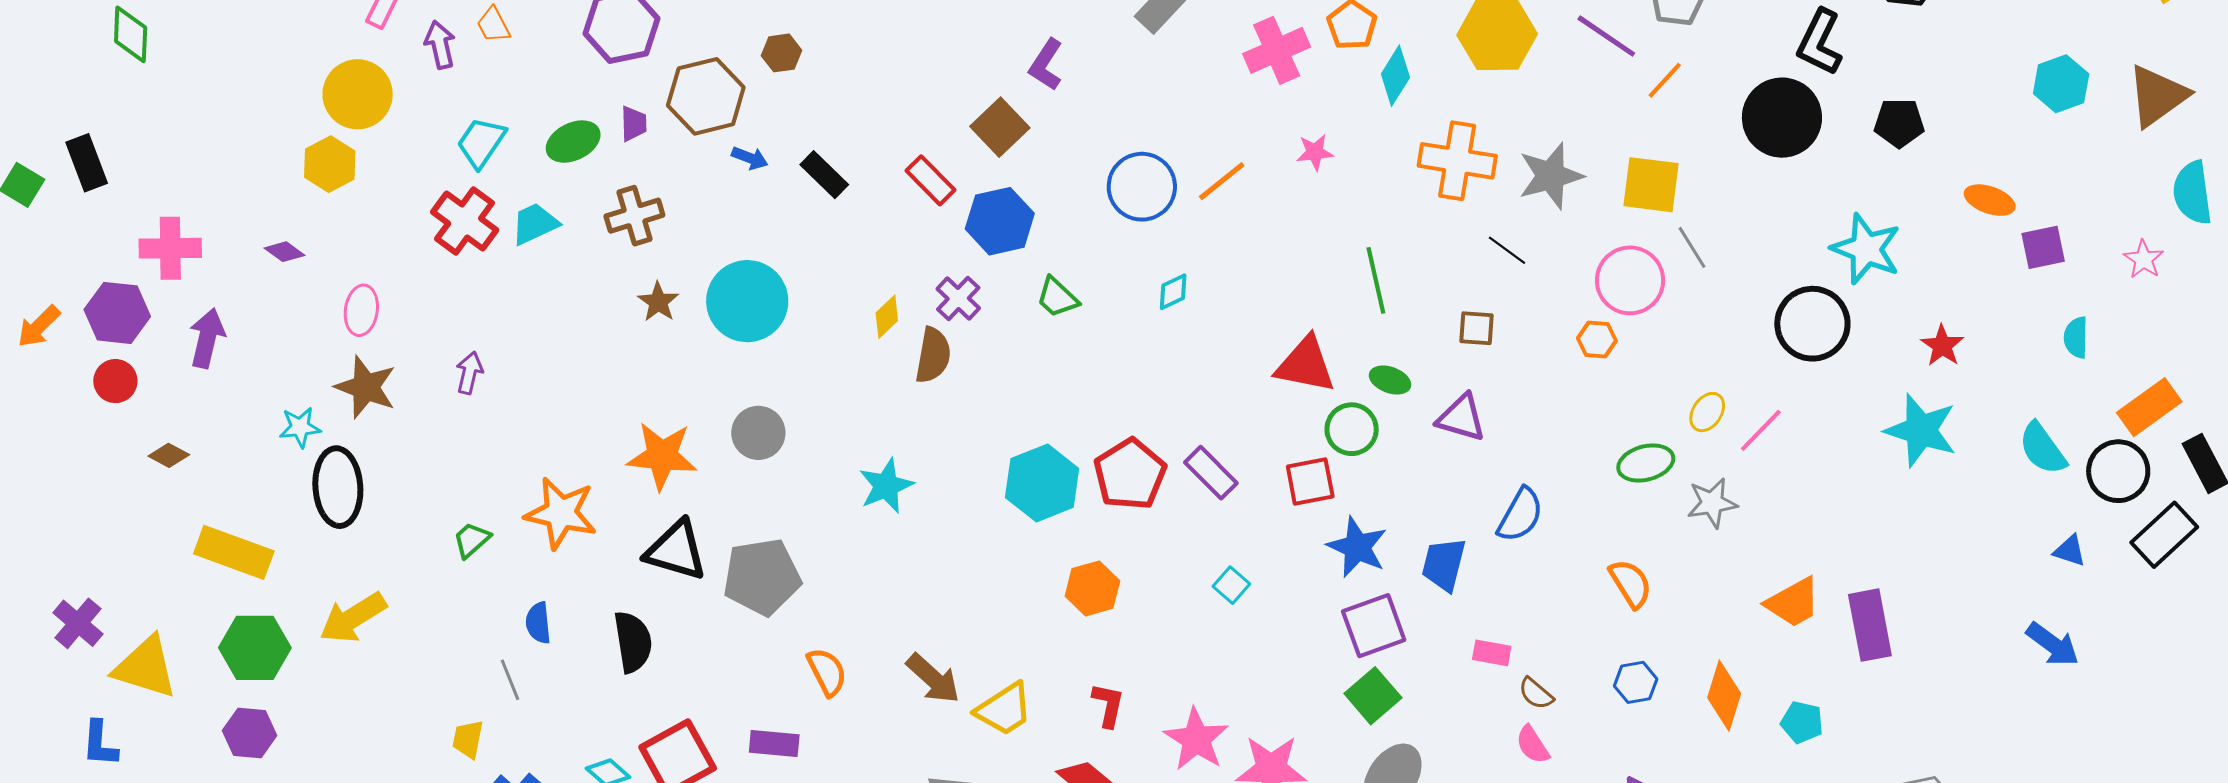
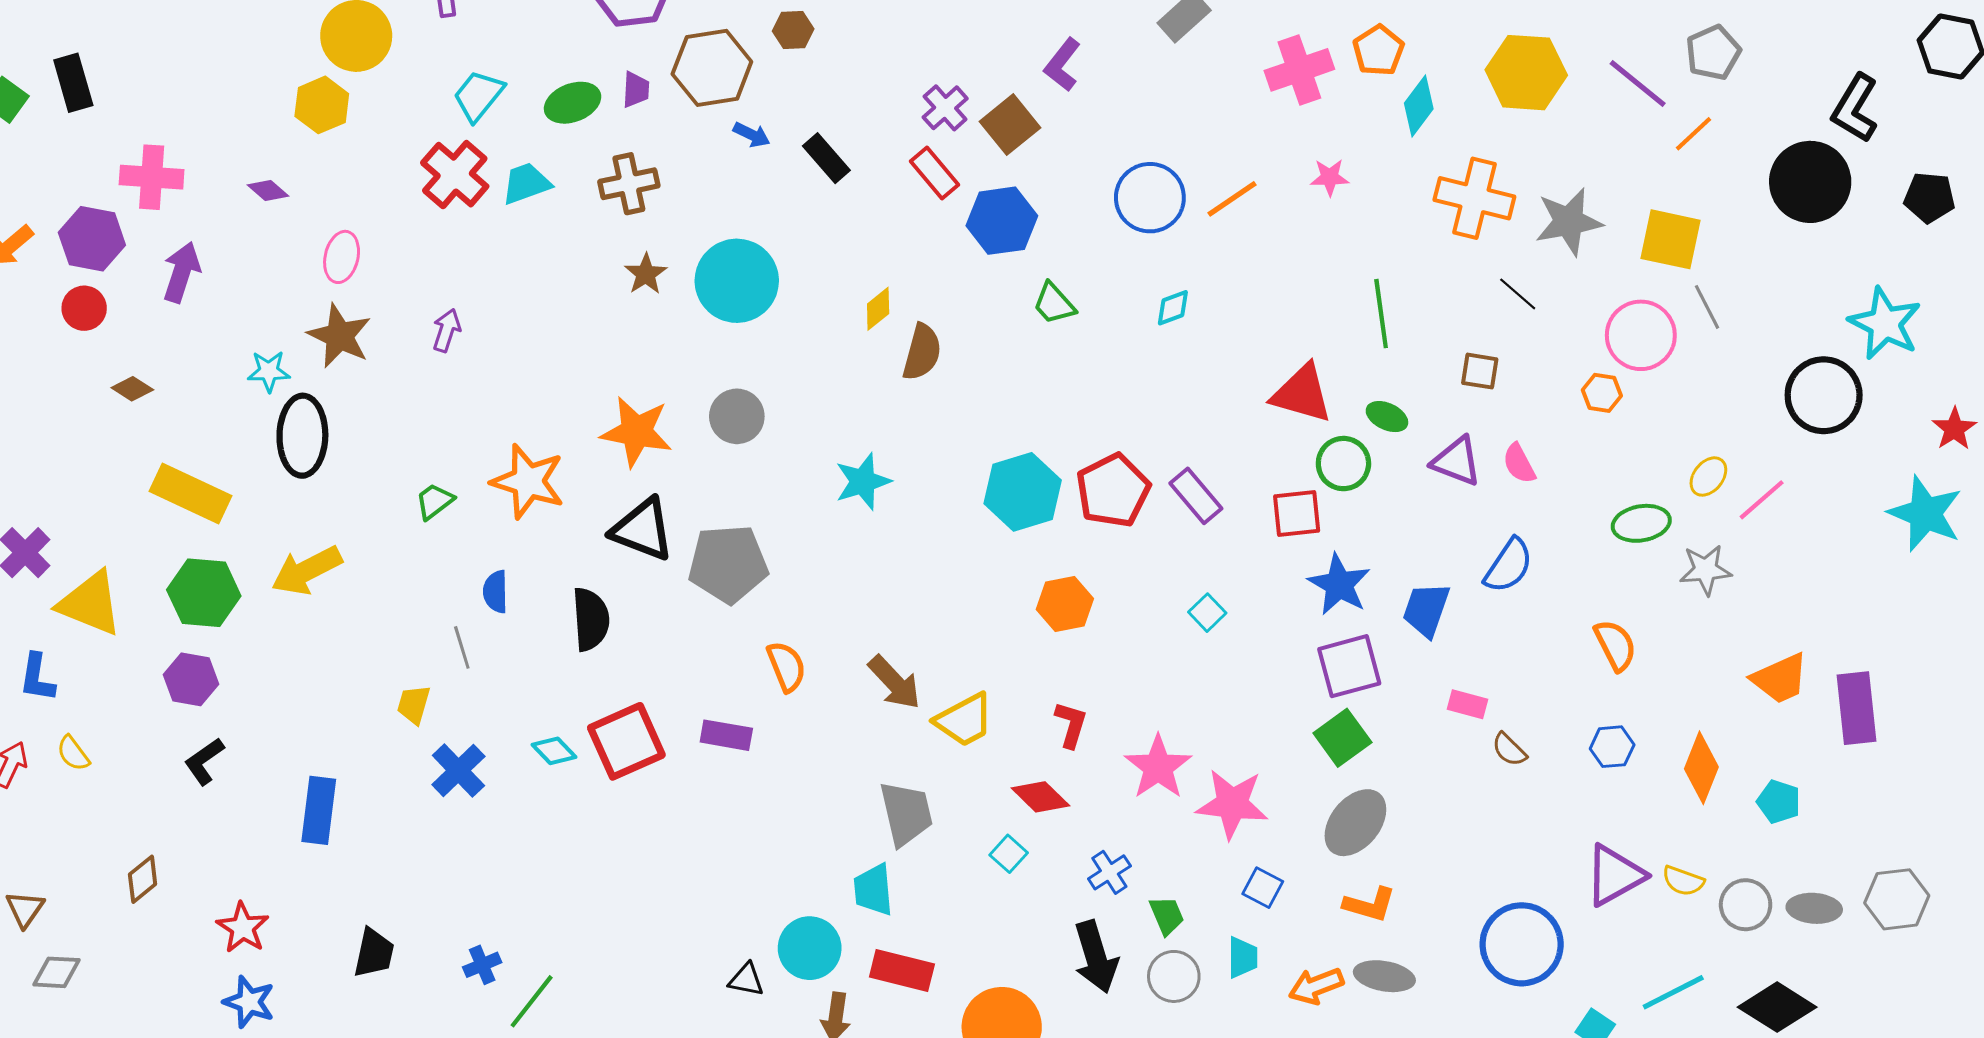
purple cross: (958, 299) -> (945, 108), moved
pink semicircle: (1533, 745) -> (1519, 464), moved

